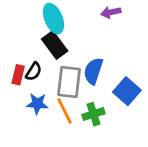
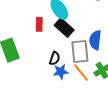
black semicircle: (34, 71) -> (55, 58), moved
red rectangle: (18, 75) -> (39, 24), moved

